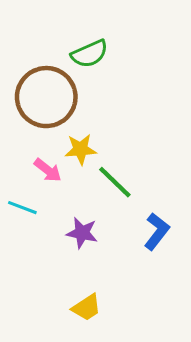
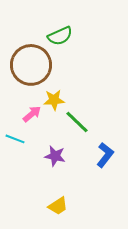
pink arrow: (48, 170) -> (32, 114), turned -78

